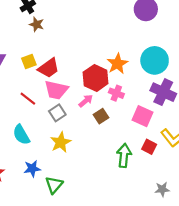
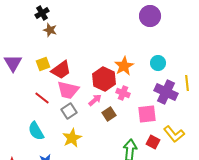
cyan circle: (155, 60) -> (158, 63), size x0.6
pink square: (143, 116) -> (147, 114), turned -30

